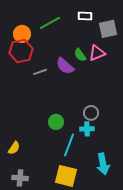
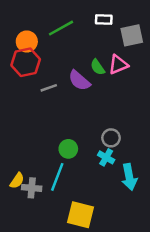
cyan cross: (87, 129) -> (106, 157), turned 32
cyan line: (69, 145) -> (57, 177), moved
cyan arrow: (103, 164) -> (129, 177), moved
gray cross: (20, 178) -> (32, 188), moved

